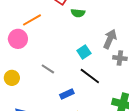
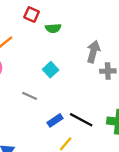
cyan square: (84, 52) -> (51, 70), moved
black line: (90, 76) -> (81, 120), moved

